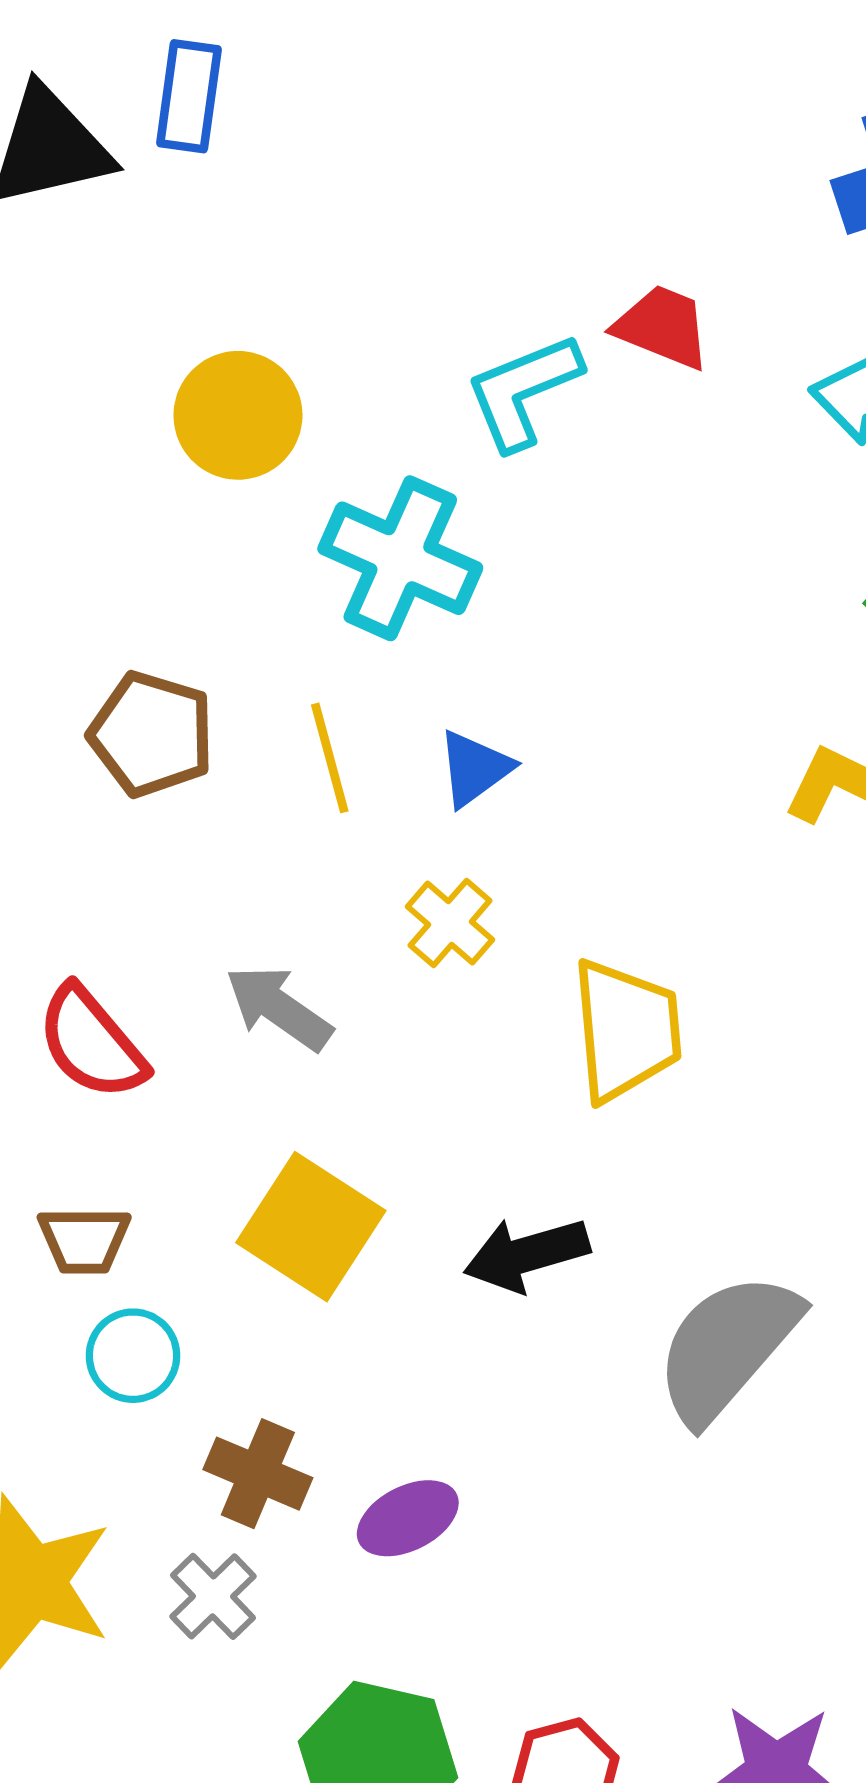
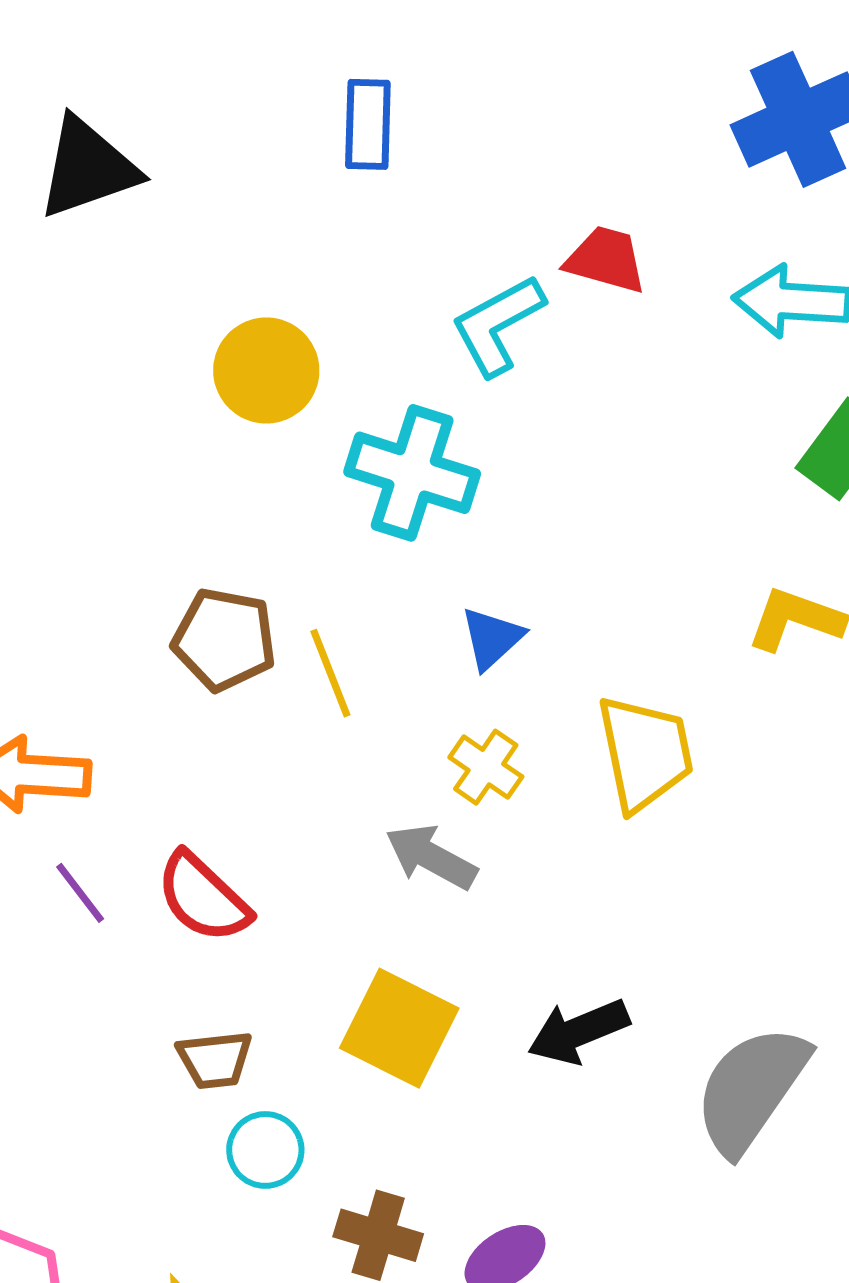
blue rectangle: (189, 96) -> (368, 124), moved
yellow line: (330, 758) -> (330, 673), moved
gray arrow: (279, 1008) -> (431, 857), moved
yellow trapezoid: (626, 1030) -> (645, 753), moved

